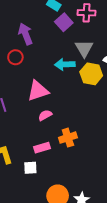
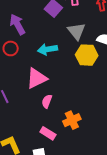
cyan arrow: (65, 64) -> (48, 49), moved
pink semicircle: (45, 115) -> (47, 101), turned -32
pink rectangle: (42, 148) -> (48, 133), turned 56

